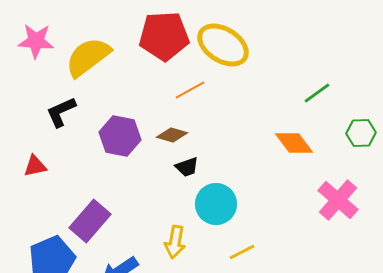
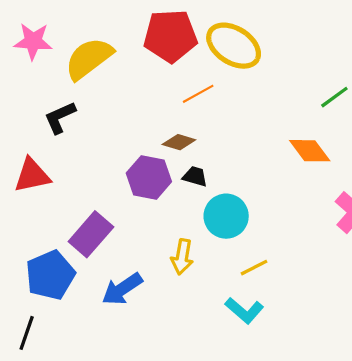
purple hexagon: (120, 136) -> (149, 177), moved
red triangle: (35, 166) -> (32, 175), size x1.5
black trapezoid: (187, 167) -> (195, 176), turned -145

